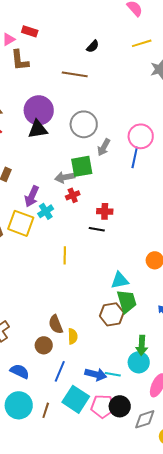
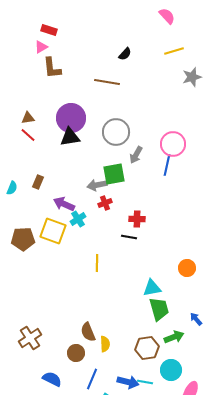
red rectangle: (30, 31) -> (49, 30), moved
purple arrow: (32, 196) -> (64, 204), turned 90
brown hexagon: (112, 314) -> (147, 348), moved
green arrow: (142, 345) -> (174, 337), moved, turned -114

